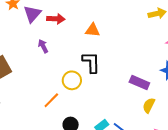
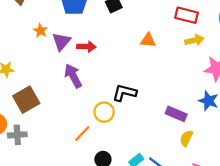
orange triangle: (92, 30) -> (148, 40), moved
purple arrow: (43, 46) -> (73, 76), size x1.6
black L-shape: (91, 62) -> (124, 93), turned -75

